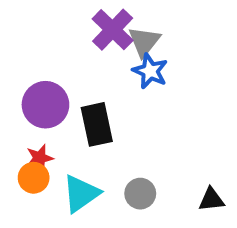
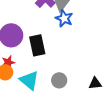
cyan triangle: (81, 194) -> (29, 80), turned -45

